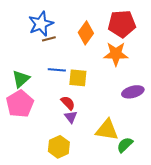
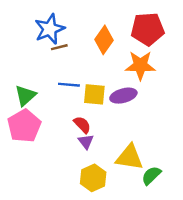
purple ellipse: (133, 92) -> (123, 96), moved
yellow hexagon: (59, 147) -> (93, 178), moved

